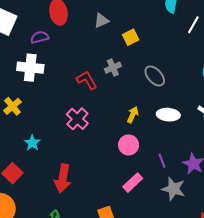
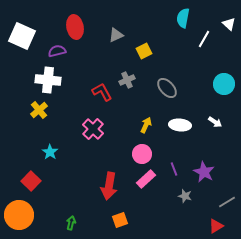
yellow cross: (12, 106) -> (39, 110), moved
red arrow: (63, 178) -> (109, 186), moved
pink rectangle: (133, 183) -> (146, 179), moved
gray star: (174, 189) -> (185, 196), size x0.6

